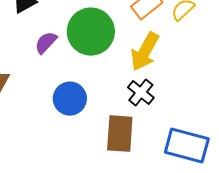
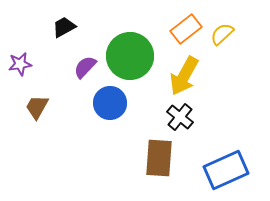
blue circle: (70, 99) -> (110, 103), moved
blue rectangle: (187, 146) -> (226, 170), turned -39

